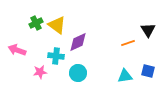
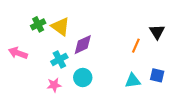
orange line: (128, 43) -> (136, 46), turned -48
cyan cross: (56, 56) -> (59, 59), turned -35
pink star: (40, 72) -> (54, 85), moved

